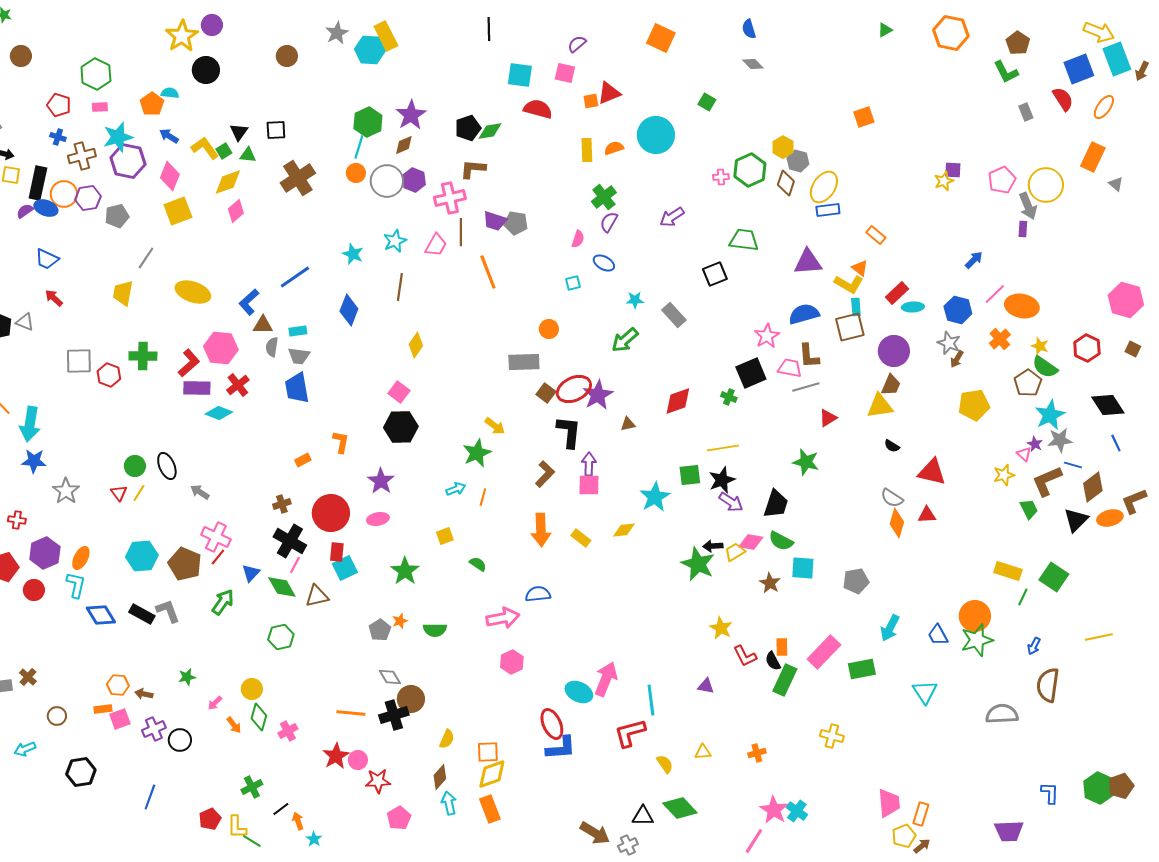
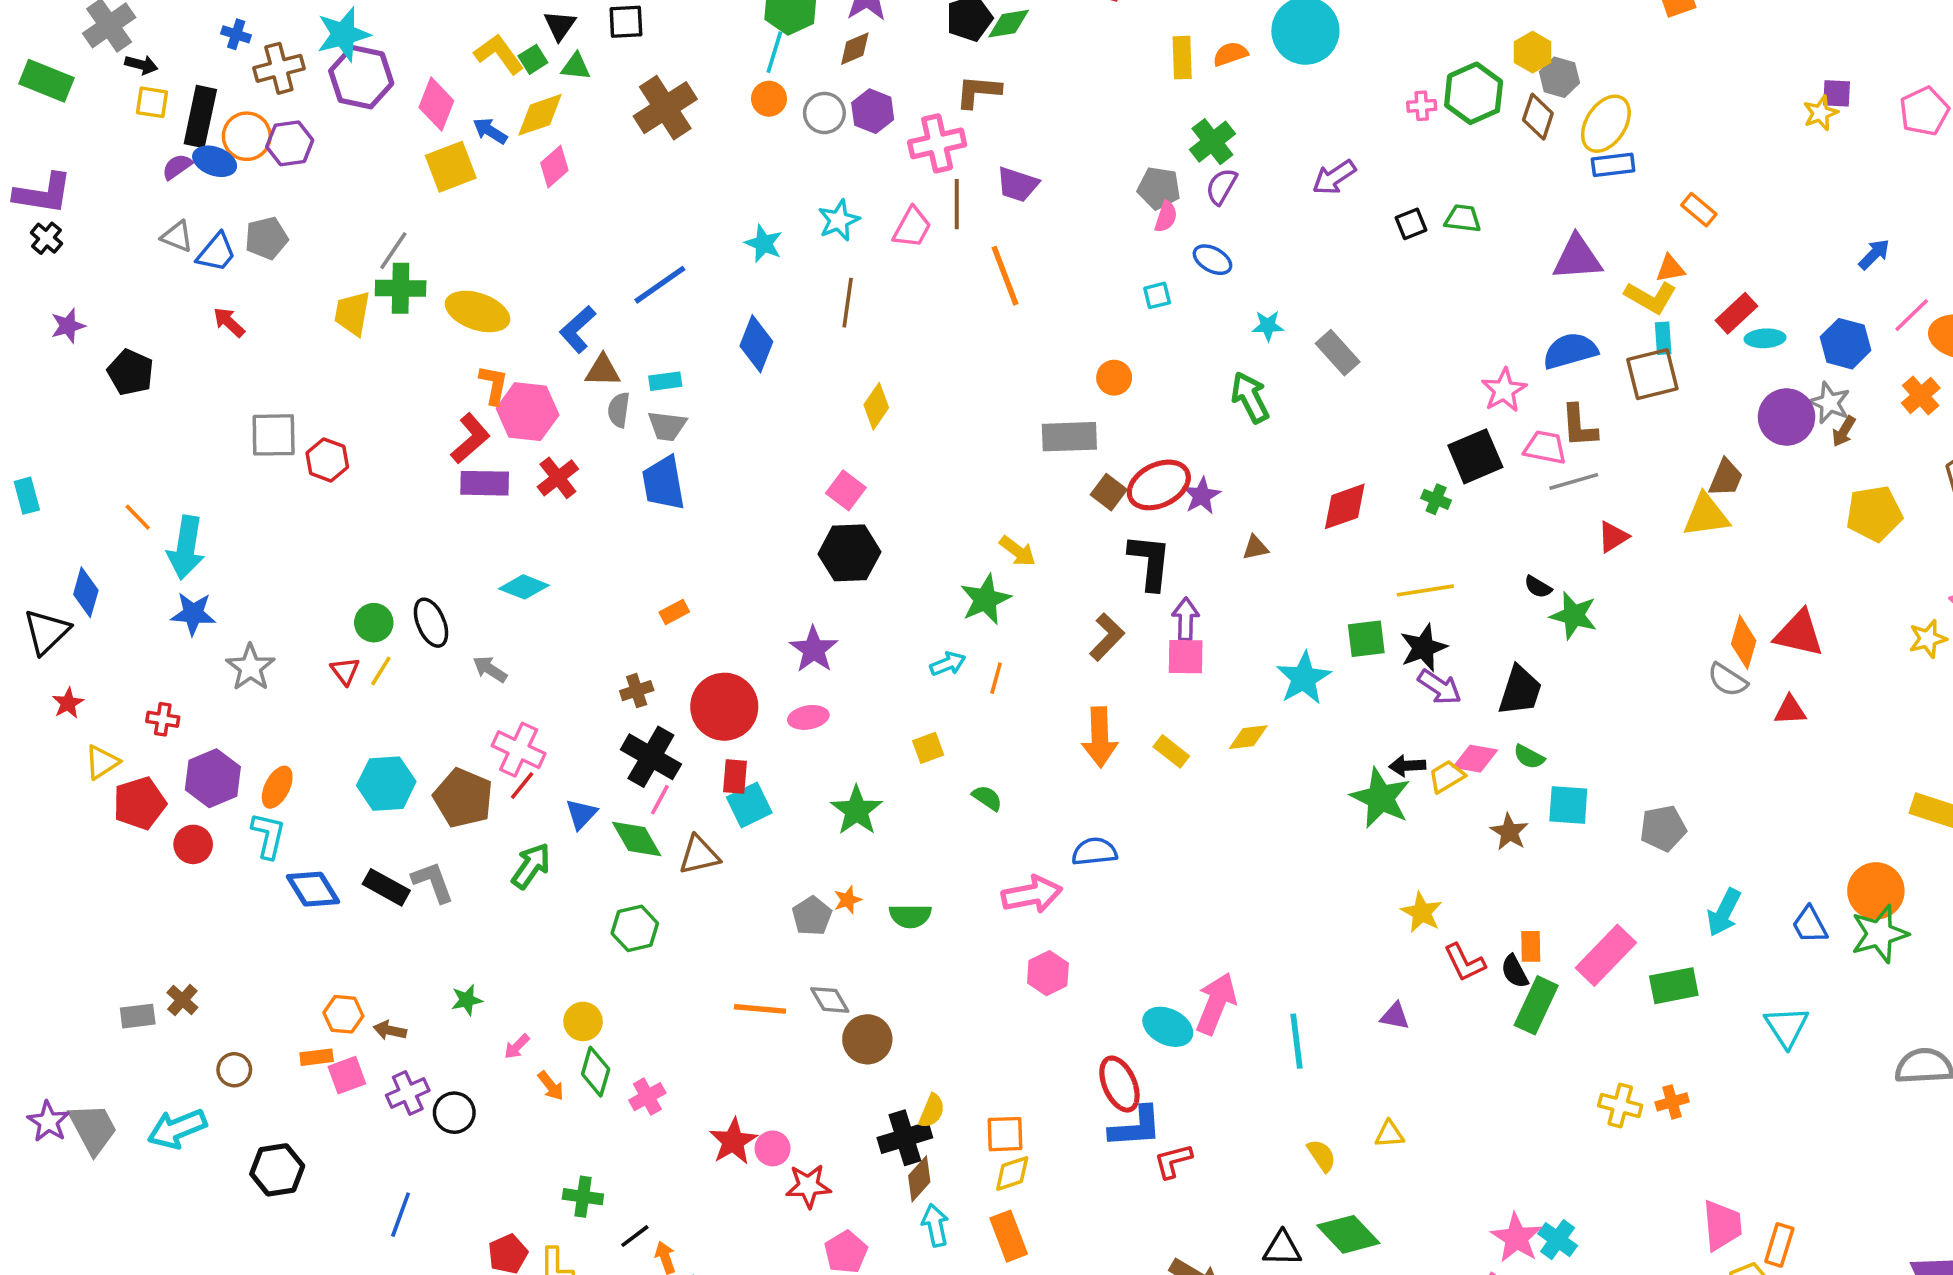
blue arrow: (169, 136) -> (490, 131), moved
gray circle: (387, 181) -> (824, 113), size x0.7
gray pentagon: (117, 216) -> (266, 238), moved
gray pentagon: (516, 223) -> (1159, 188), moved
green trapezoid: (744, 240) -> (1463, 219), size x0.7
blue trapezoid: (47, 259) -> (216, 252), turned -75
orange triangle: (860, 268) -> (1670, 269), turned -48
black square: (715, 274) -> (1411, 224), moved, size x0.7
gray triangle: (25, 322) -> (177, 236), moved
green arrow: (625, 340) -> (1250, 397), turned 104
purple circle: (894, 351) -> (1787, 417), moved
green cross: (143, 356) -> (401, 288), moved
purple star: (598, 395) -> (1202, 496), size x0.7
cyan diamond: (219, 413) -> (524, 587), moved
orange L-shape: (341, 442) -> (494, 385), moved
black semicircle: (892, 446) -> (1538, 587), moved
orange diamond: (897, 523) -> (1744, 642), moved
green semicircle: (781, 541) -> (1529, 757), size x0.7
orange line: (351, 713) -> (760, 1009), moved
black cross: (394, 715) -> (905, 1138), moved
red L-shape: (630, 733) -> (1173, 1161), moved, size x0.7
cyan arrow: (25, 749) -> (177, 1129), size x1.5
orange cross: (757, 753) -> (1672, 1102), moved
yellow diamond: (492, 774) -> (1012, 1173), size x0.7
green cross: (252, 787) -> (583, 1197), turned 35

